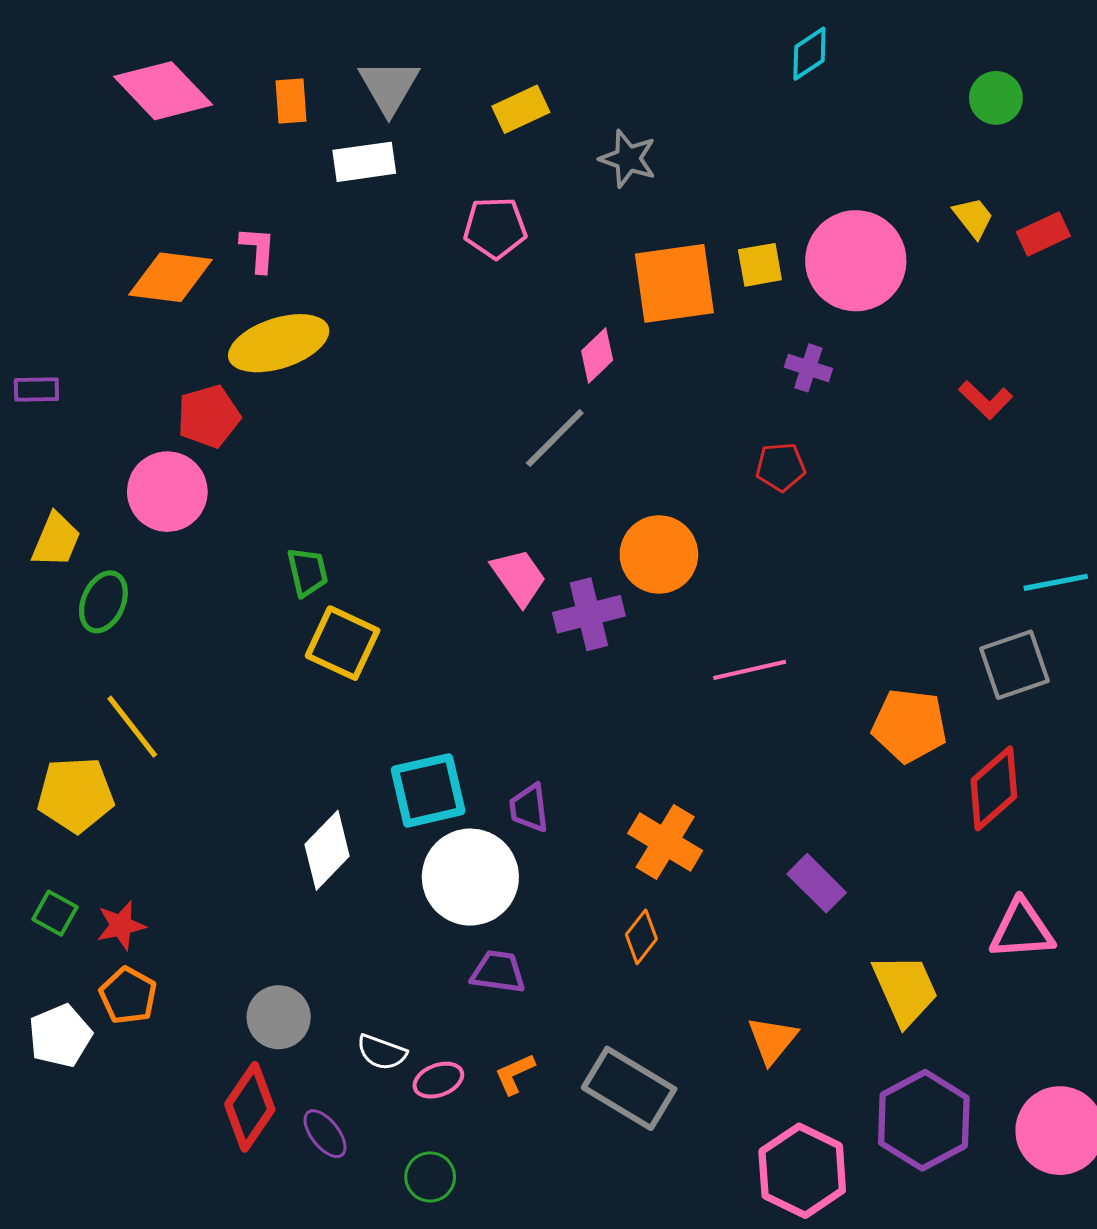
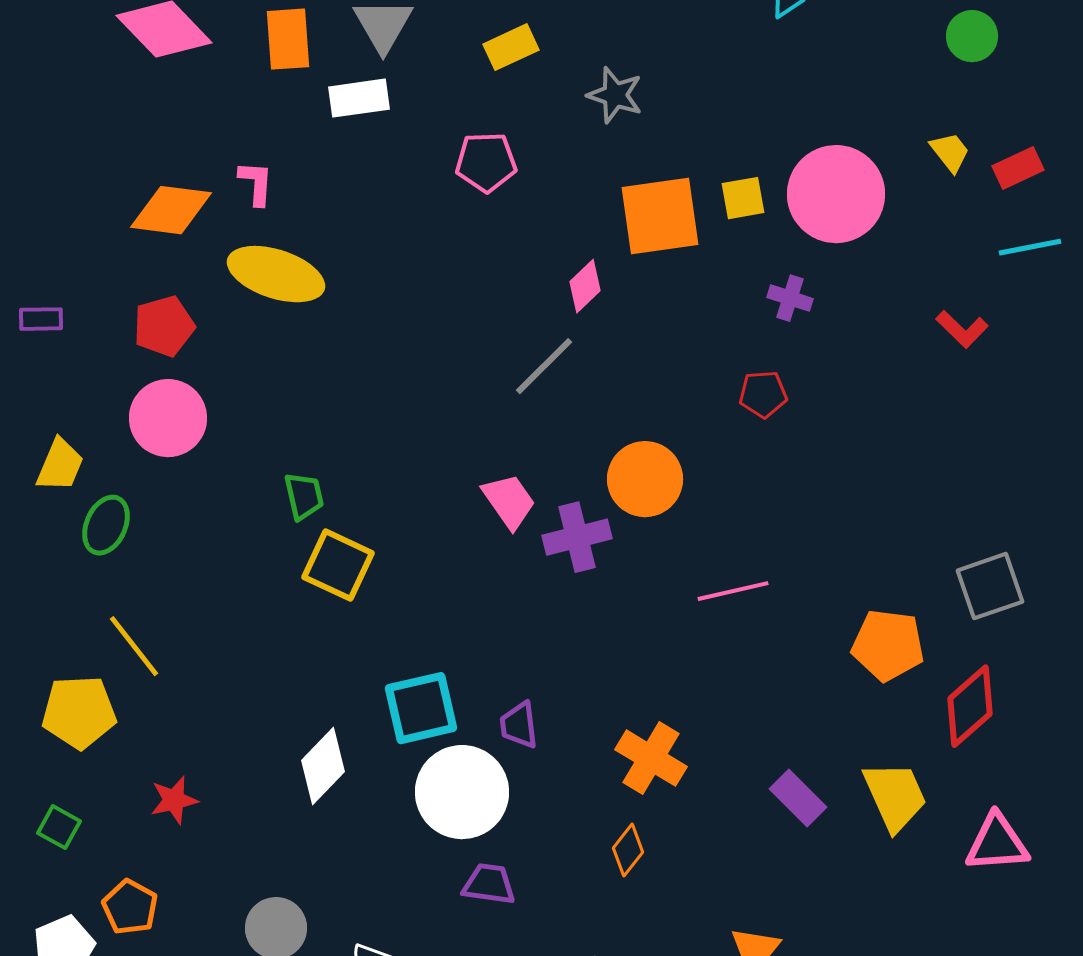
orange rectangle: (291, 101) -> (288, 39), size x1.4
yellow ellipse: (279, 343) -> (276, 274), turned 36
red pentagon: (209, 416) -> (164, 326), moved
cyan line: (1056, 582) -> (1030, 247), moved
red star: (121, 925) -> (174, 800), moved
yellow trapezoid: (905, 989) -> (895, 796), moved

